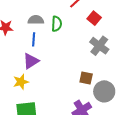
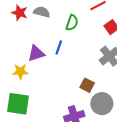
gray semicircle: (36, 20) -> (42, 12), moved
blue line: (34, 39) -> (59, 47), moved

